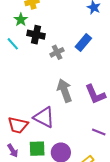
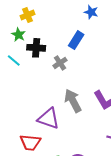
blue rectangle: (83, 42) -> (76, 40), moved
purple triangle: (44, 117) -> (48, 119), moved

